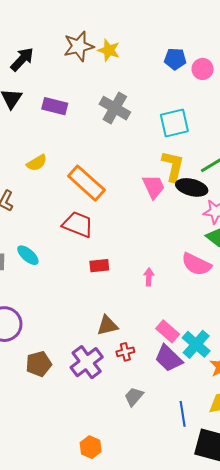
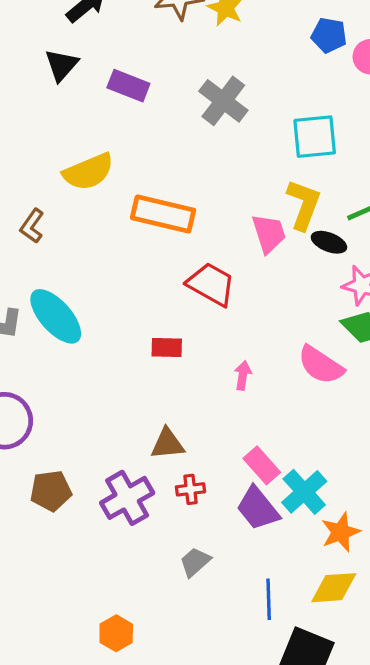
yellow semicircle: (37, 163) -> (88, 172), size x1.5
orange rectangle: (86, 183) -> (163, 214), turned -36
black ellipse: (192, 187) -> (329, 242), size x0.7
red trapezoid: (78, 224) -> (211, 284), moved
cyan ellipse: (28, 255) -> (56, 316), size x1.6

